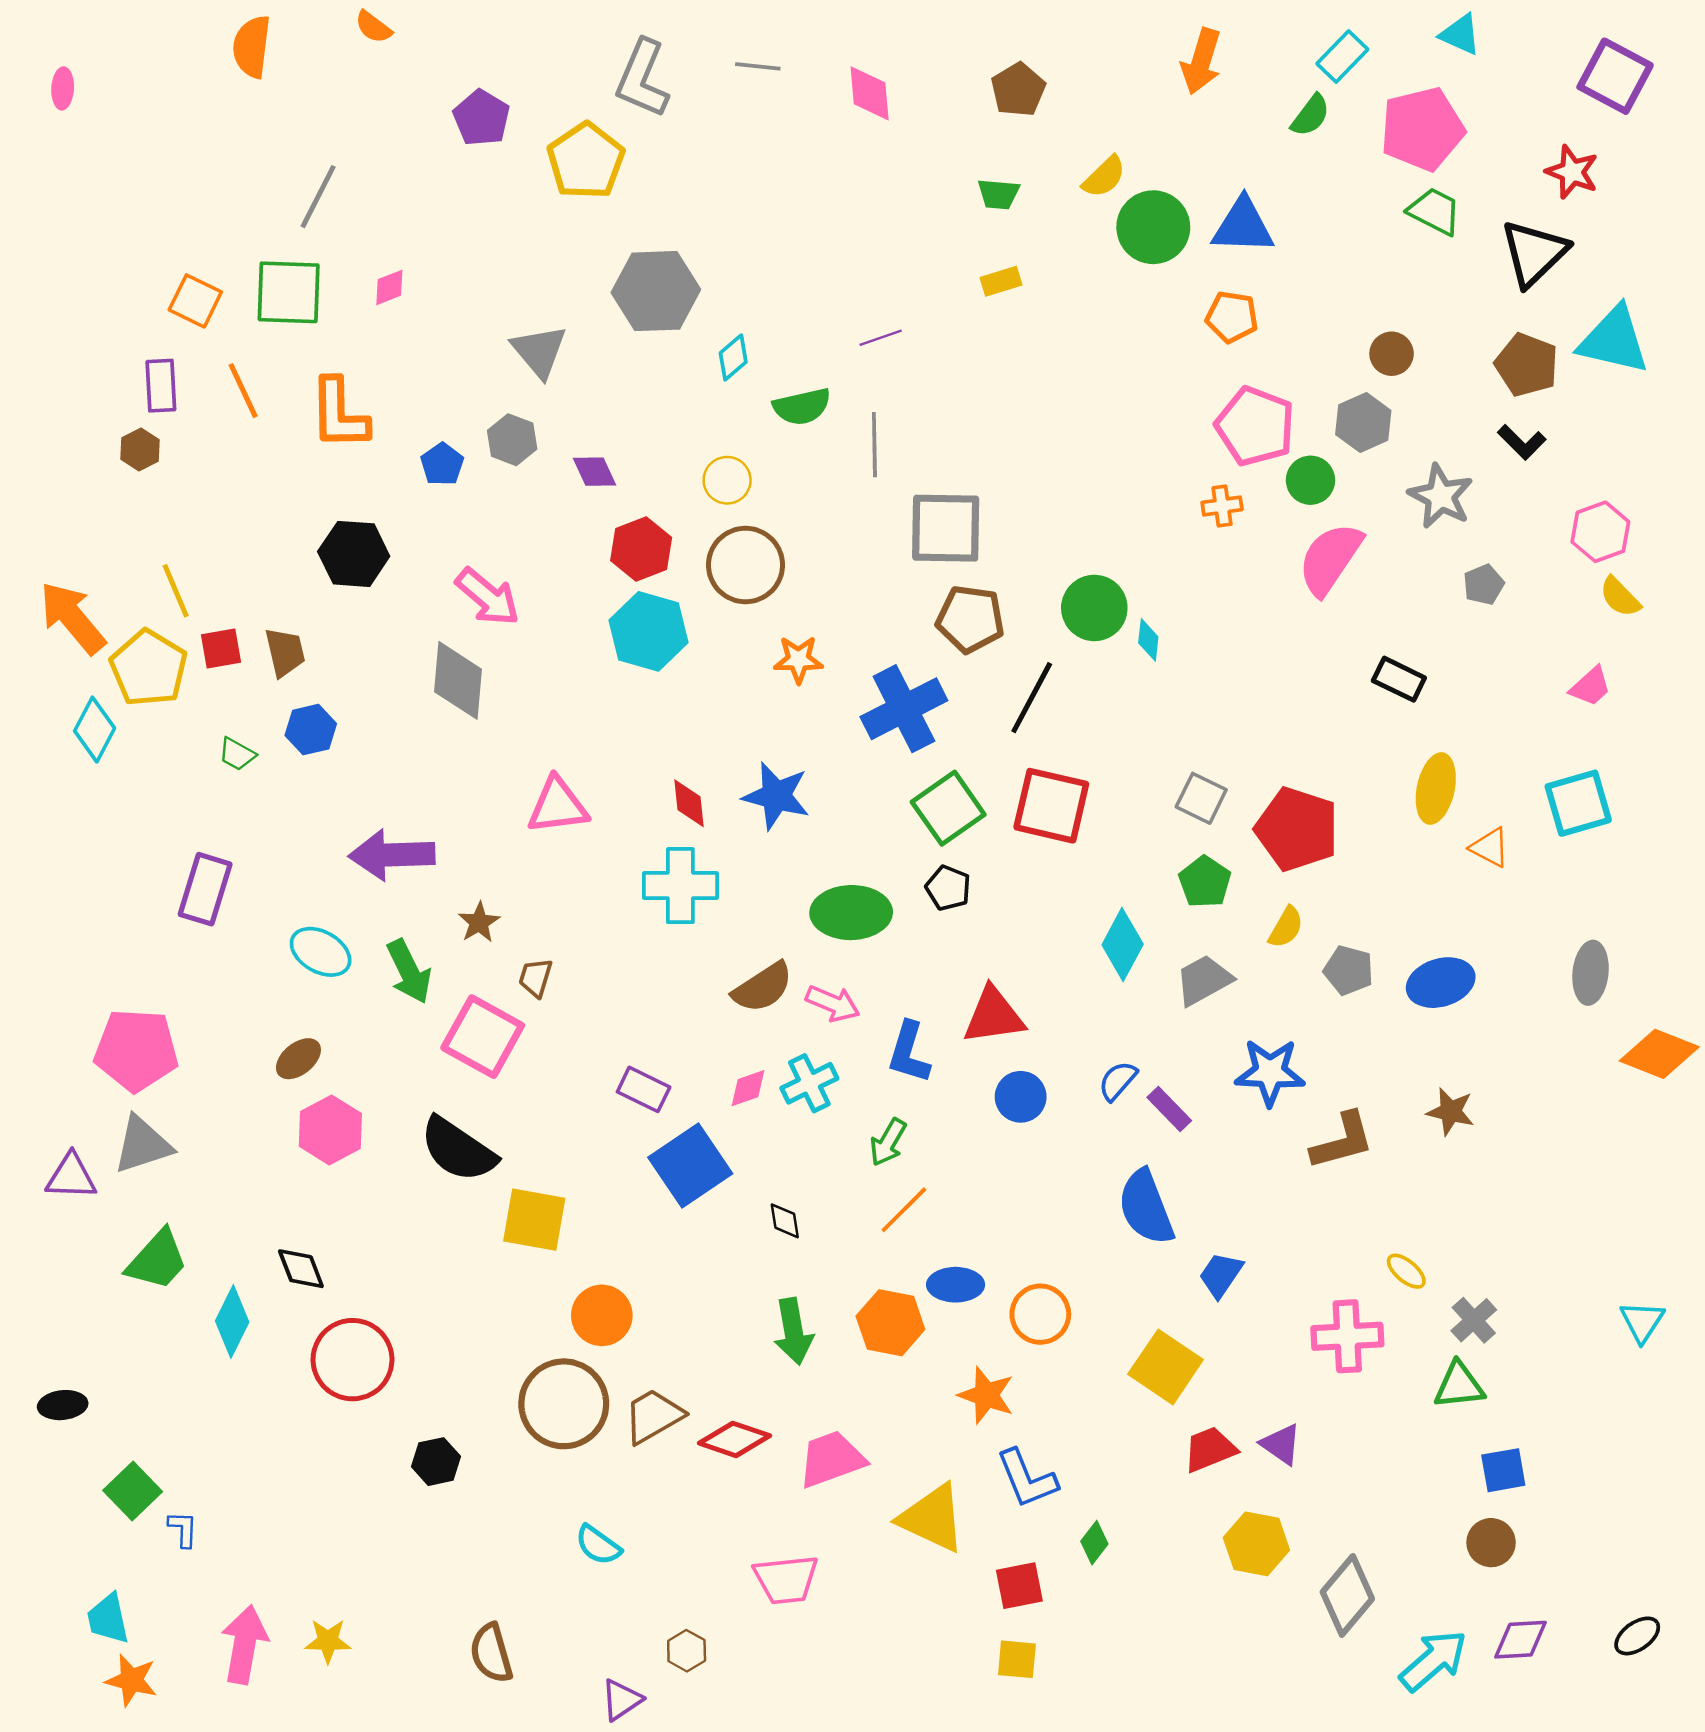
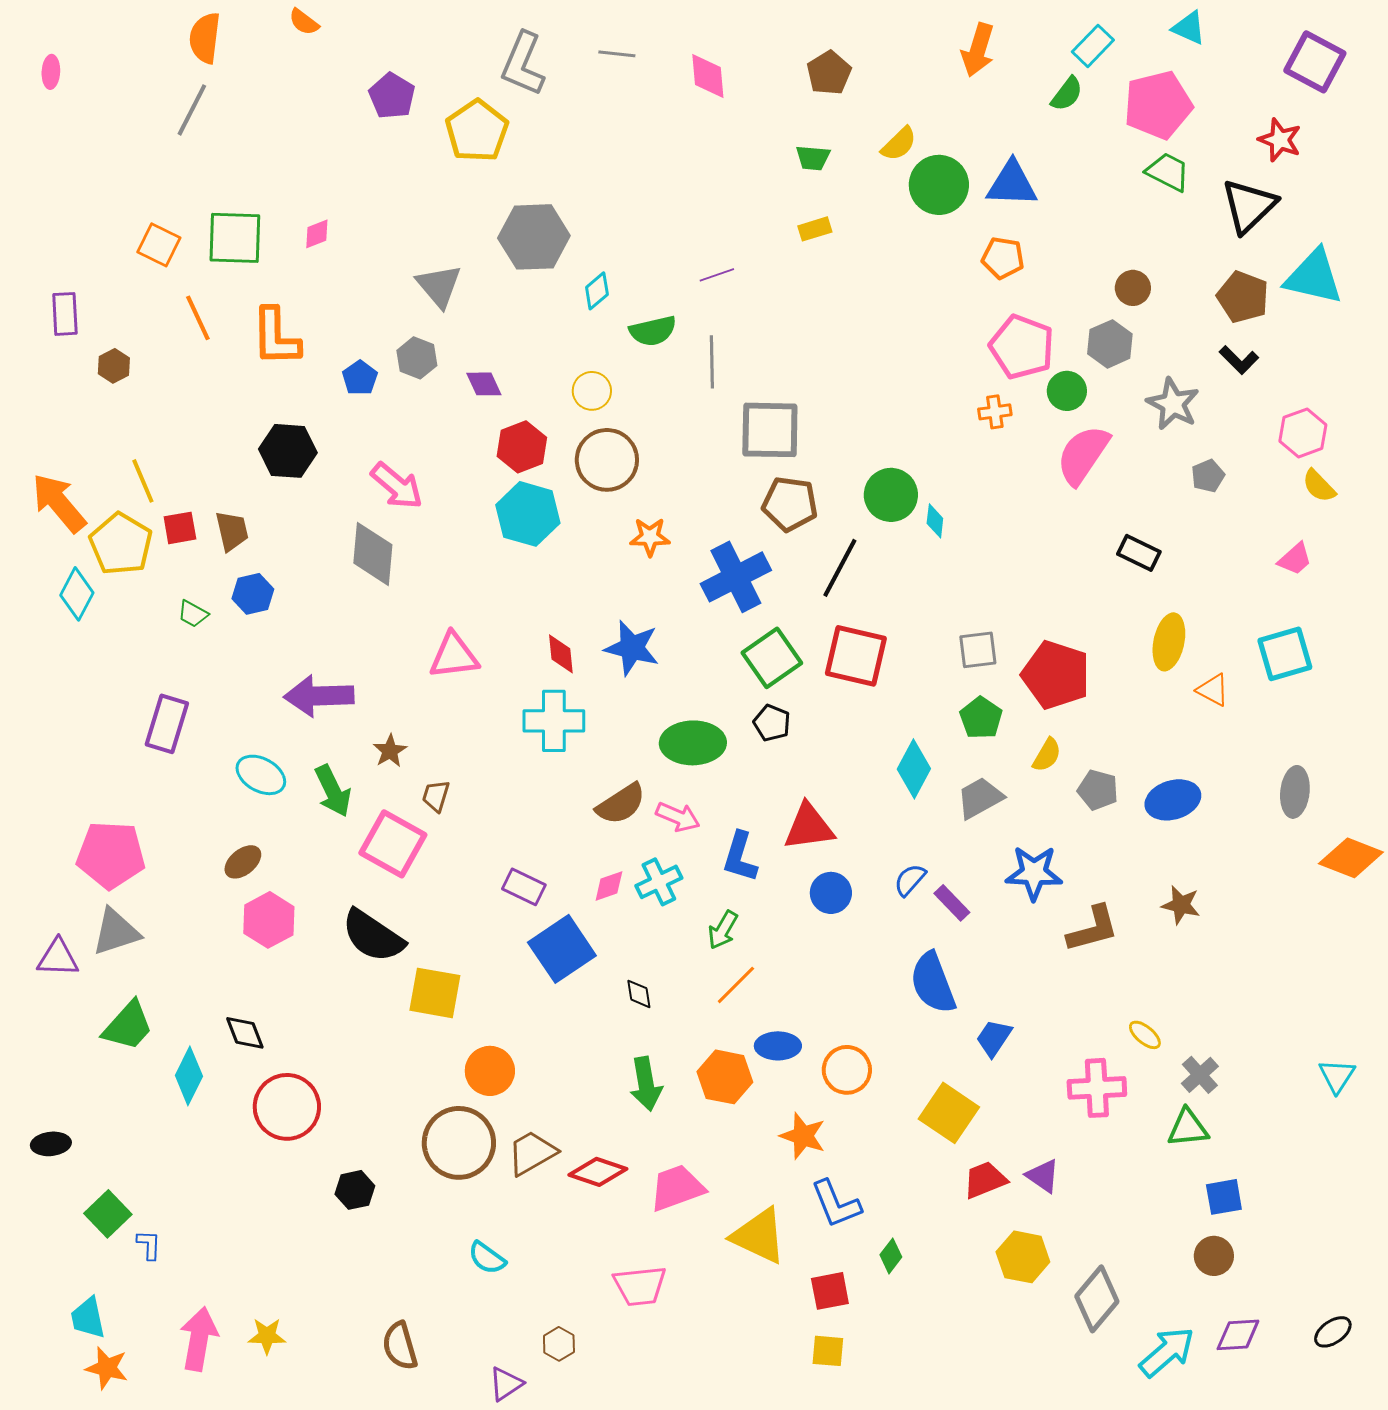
gray line: (318, 197) -> (192, 110), moved
purple rectangle: (161, 386) -> (65, 314), moved
gray square: (1201, 798) -> (978, 650), turned -33

